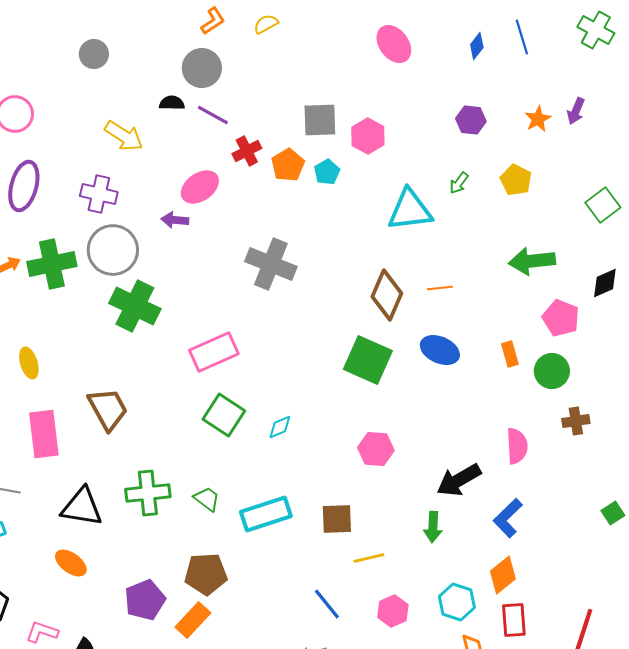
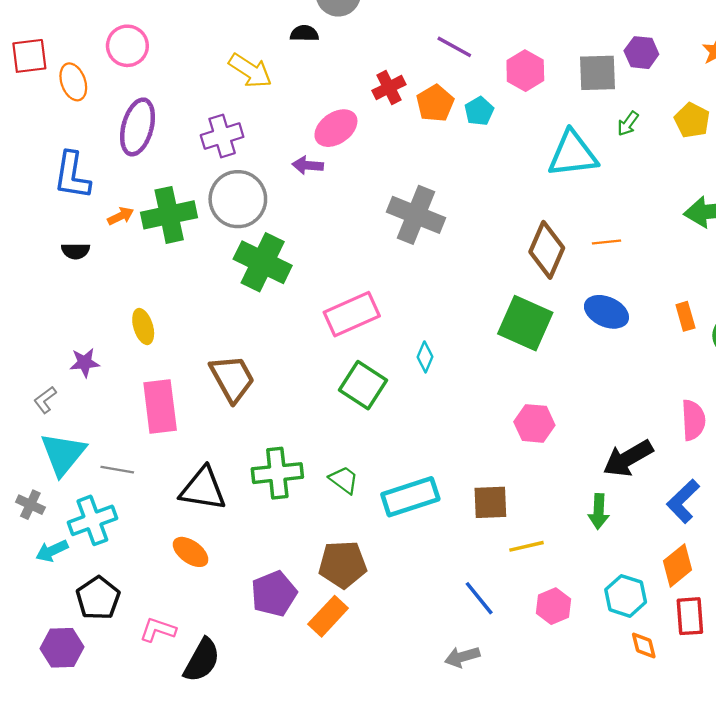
purple line: (213, 115) -> (454, 47), moved
gray square: (320, 120) -> (597, 73), moved
purple cross: (99, 194) -> (222, 136), turned -30
cyan diamond: (280, 427) -> (425, 357), moved, turned -44

